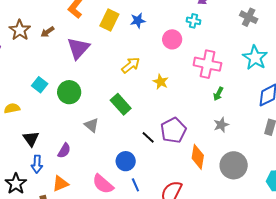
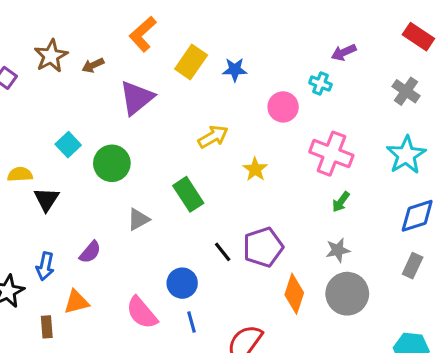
gray triangle: (92, 125) -> (138, 219), turned 42
black triangle: (31, 139) -> (47, 199), moved
gray circle: (234, 165) -> (347, 294), moved

